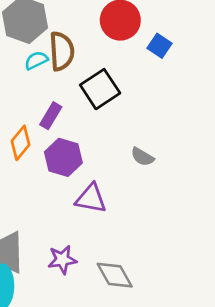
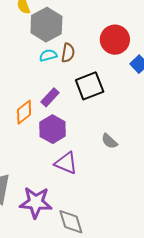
brown semicircle: (62, 51) -> (68, 53), size x0.7
purple star: (62, 260) -> (36, 202), size x1.5

